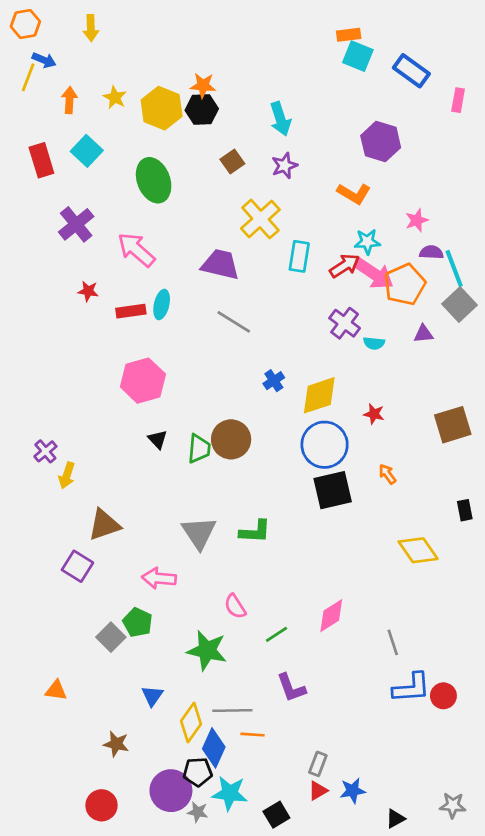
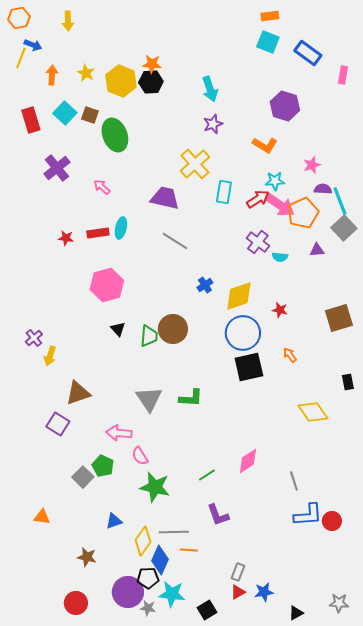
orange rectangle: (349, 35) -> (270, 16), moved
brown square: (232, 162) -> (90, 115), moved, turned -36
pink arrow: (136, 250) -> (102, 187), size x0.6
red star: (88, 291) -> (66, 238), moved
pink semicircle: (235, 606) -> (140, 456), moved
blue triangle: (152, 696) -> (114, 521), turned 36

